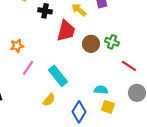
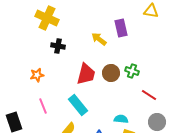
black cross: (45, 11) -> (58, 46), moved
red trapezoid: (66, 31) -> (86, 74), moved
pink line: (28, 68) -> (43, 106), moved, turned -56

